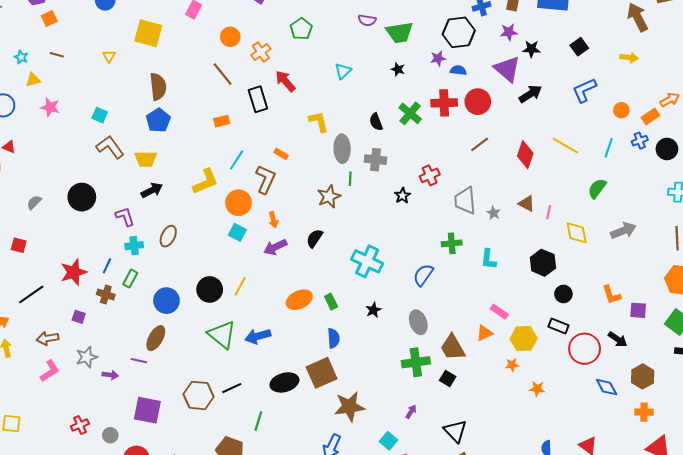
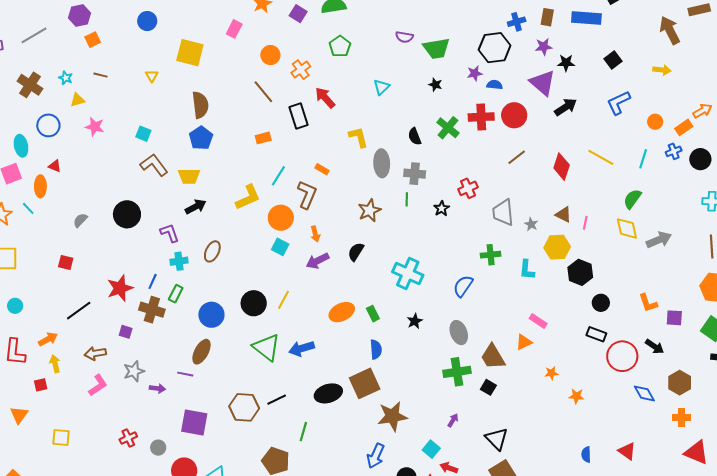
green line: (350, 179) -> (407, 199), moved
yellow diamond: (577, 233) -> (627, 228), moved
brown cross: (106, 295) -> (152, 310), size x1.4
yellow hexagon: (524, 339) -> (557, 247), moved

